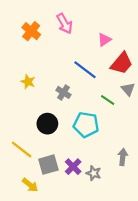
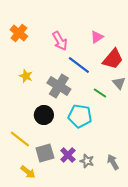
pink arrow: (65, 24) -> (60, 41), moved
orange cross: (31, 31) -> (19, 33), moved
gray cross: (64, 92) -> (59, 86), size x1.6
gray arrow: (123, 157) -> (113, 162), moved, turned -35

